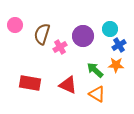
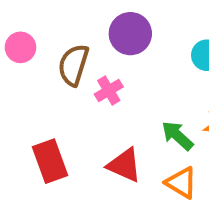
purple circle: (83, 36) -> (130, 34), moved
red rectangle: (30, 83) -> (50, 161), turned 60

